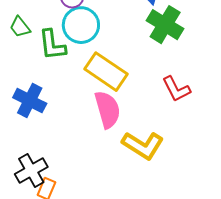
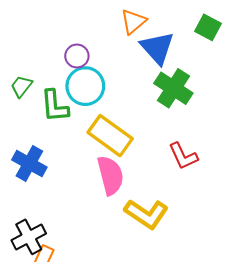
green trapezoid: (20, 27) -> (21, 86), turned 75

